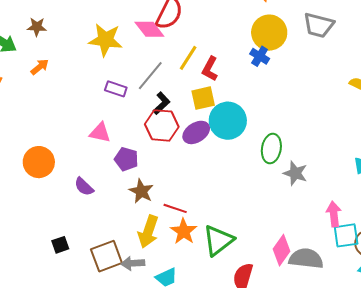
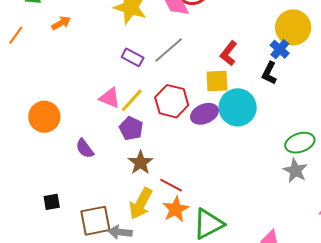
yellow line: (188, 58) -> (132, 100), moved
black L-shape: (161, 103) -> (269, 73), moved, turned 150
green ellipse: (271, 149) -> (300, 143), moved, turned 52

